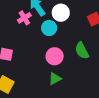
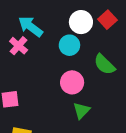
white circle: (61, 13) -> (81, 22), moved
cyan circle: (49, 28) -> (69, 45), moved

